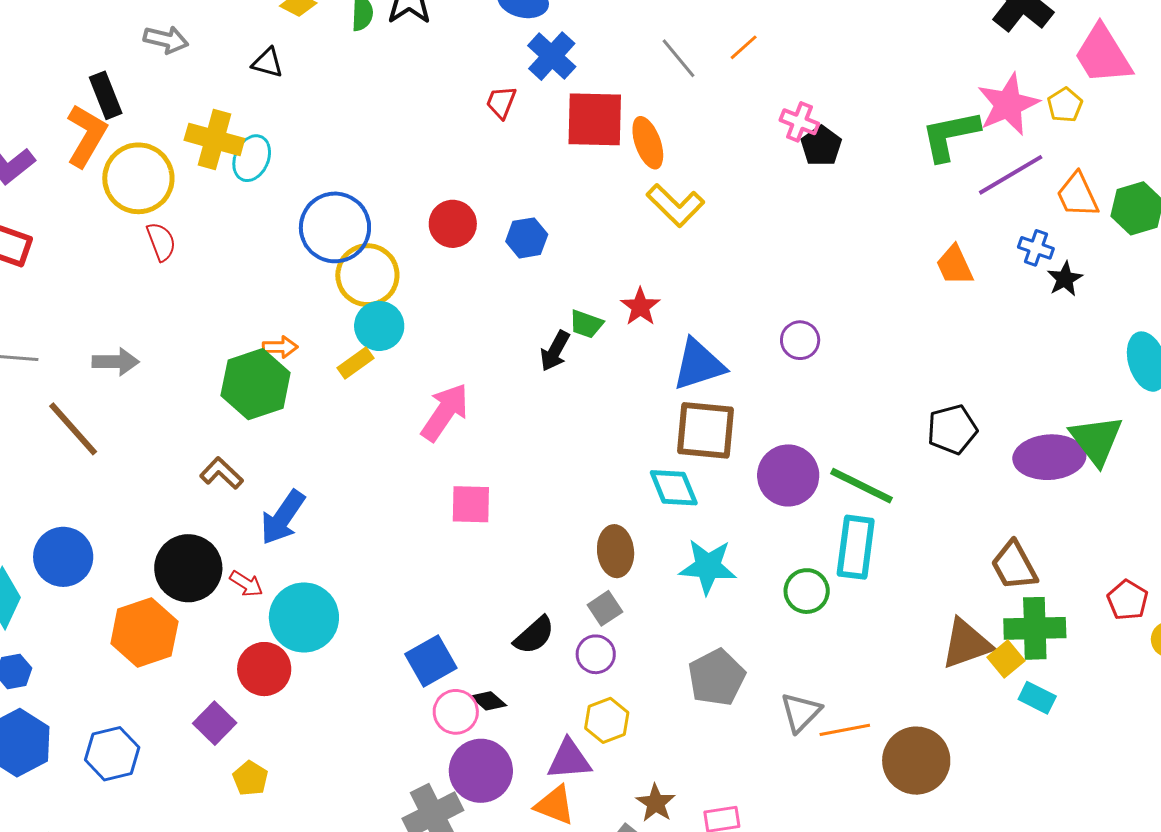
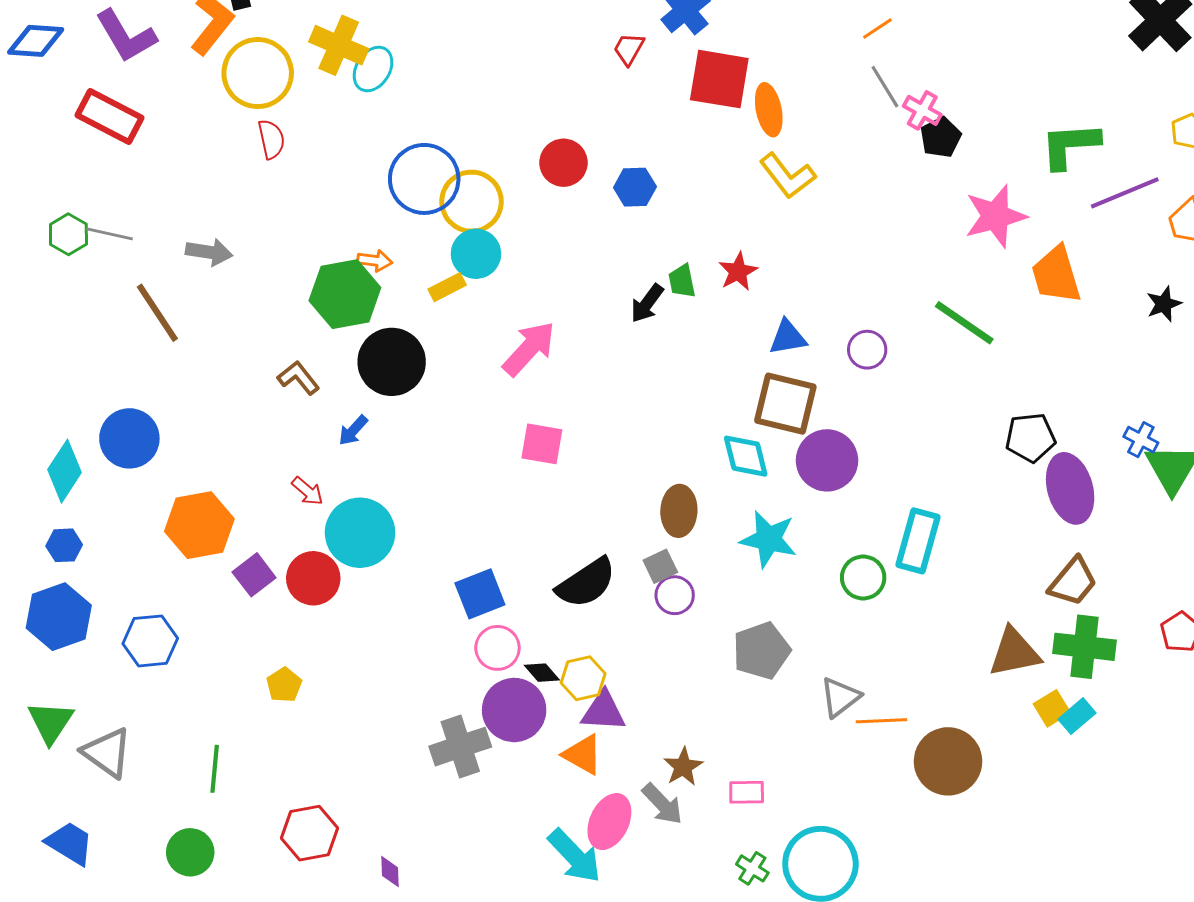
gray line: (679, 58) -> (885, 87), moved
pink star: (1008, 104) -> (995, 216), moved
blue circle: (335, 227) -> (424, 179), moved
blue cross: (1036, 248) -> (1141, 440), moved
orange trapezoid: (955, 265) -> (1056, 275), size x1.4
green trapezoid: (586, 324) -> (682, 281), turned 51
purple circle: (800, 340) -> (867, 350), moved
blue triangle: (699, 365) -> (788, 337), size x0.7
purple ellipse: (1049, 457) -> (1070, 488), moved, turned 70
purple circle: (788, 475) -> (827, 460), moved
green line: (862, 486) -> (964, 323), moved
blue arrow: (283, 518) -> (353, 430), size x0.6
brown trapezoid: (1014, 566) -> (1073, 582), turned -120
black circle: (188, 568) -> (392, 362), moved
black semicircle: (534, 635) -> (586, 583), size x1.4
purple circle: (596, 654) -> (675, 595), moved
yellow square: (1006, 659) -> (1052, 708), moved
cyan rectangle: (1037, 698) -> (1077, 716), turned -75
black diamond: (488, 701) -> (542, 673), moved
yellow hexagon: (607, 720) -> (583, 678), moved
purple square: (215, 723) -> (254, 575), moved

